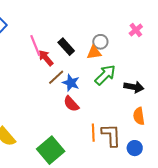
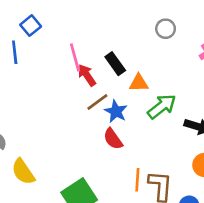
gray circle: (100, 42) -> (166, 29), moved
orange triangle: (94, 53) -> (139, 83), moved

